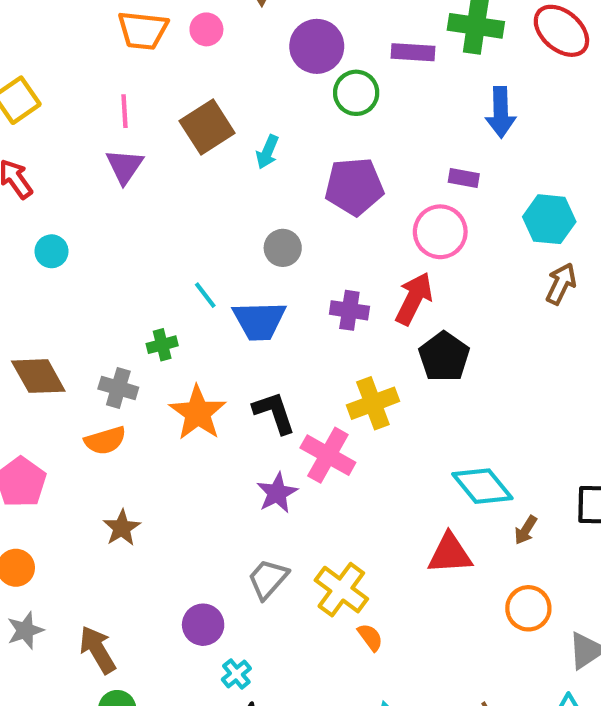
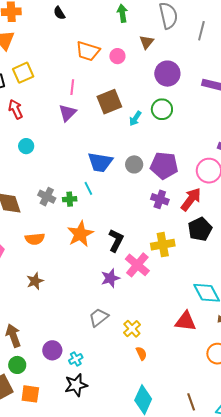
green circle: (356, 93) -> (162, 109), moved
purple pentagon: (354, 187) -> (164, 166), moved
cyan line: (205, 295) -> (88, 188), moved
blue trapezoid: (259, 321) -> (100, 162), moved
gray cross: (118, 388) -> (47, 197), moved
black L-shape: (274, 413) -> (116, 240), turned 35
yellow cross: (341, 590) -> (132, 329), size x0.7
purple circle: (203, 625) -> (52, 350), moved

